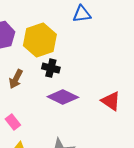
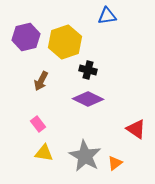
black cross: (51, 68) -> (88, 70), moved
red triangle: (111, 101) -> (136, 129), moved

